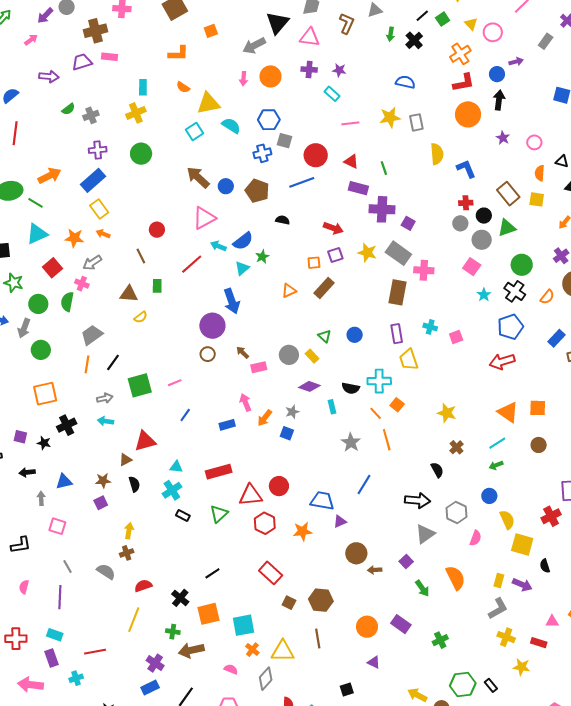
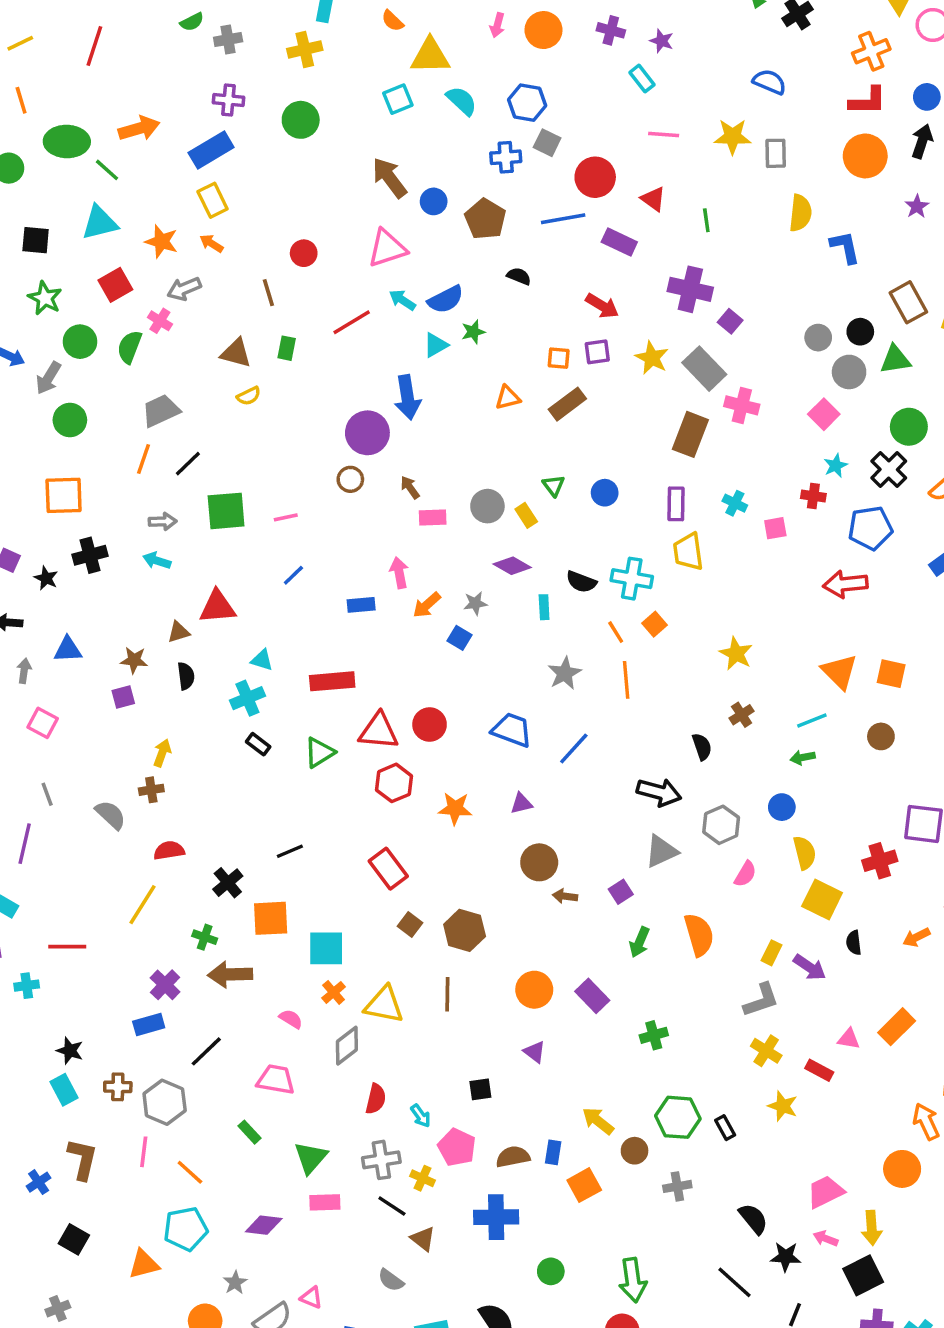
purple rectangle: (358, 188) -> (619, 242), moved
red cross: (466, 203) -> (813, 496), moved
blue trapezoid: (322, 501) -> (512, 730), moved
green arrow: (422, 588) -> (640, 942), turned 48

